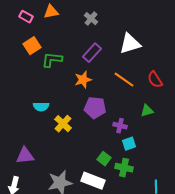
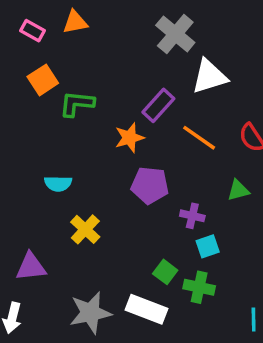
gray cross: (91, 19) -> (175, 34), moved, size x1.6
purple rectangle: (92, 53) -> (158, 105), moved
yellow cross: (63, 124) -> (85, 229), moved

